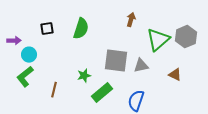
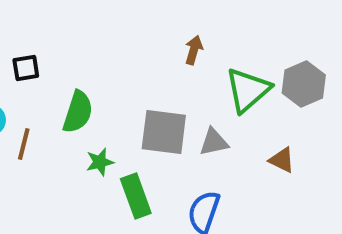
green semicircle: (81, 29) -> (78, 112), moved
brown line: (54, 90) -> (24, 144), moved
green rectangle: (102, 93) -> (136, 196), turned -70

